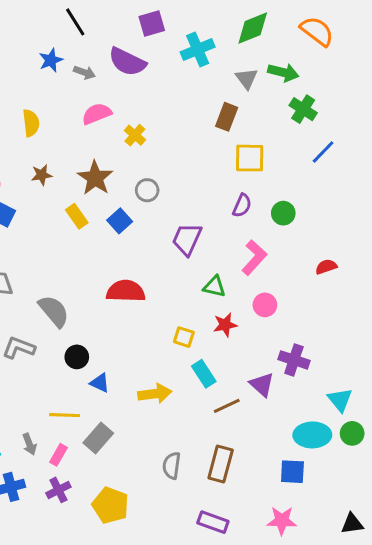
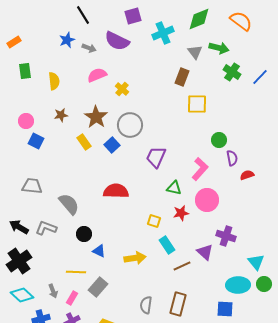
blue line: (323, 152) -> (260, 77), moved
gray circle: (147, 190) -> (130, 125), size x1.6
purple semicircle: (242, 206) -> (232, 158), moved, turned -35
pink circle: (265, 305) -> (207, 200), size x1.5

